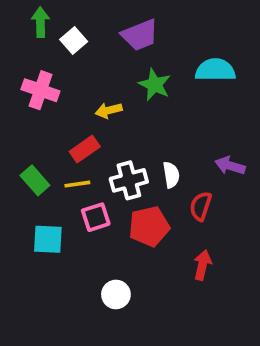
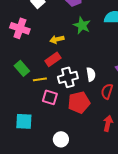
red rectangle: (85, 149) -> (53, 59), moved
green rectangle: (35, 180) -> (22, 68), moved
pink square: (96, 217) -> (50, 97), turned 35
cyan square: (48, 239) -> (24, 121), moved

